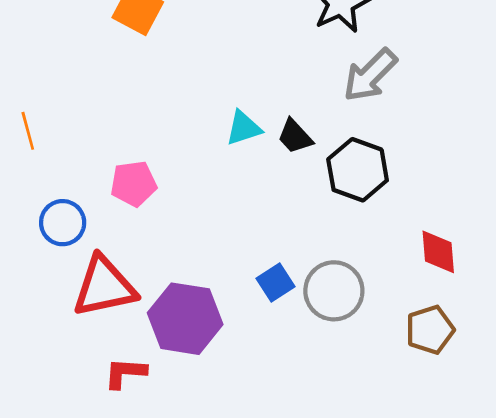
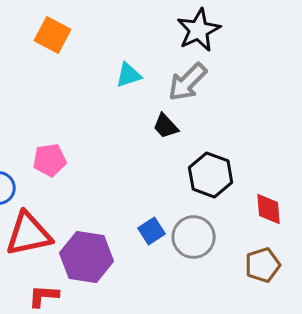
gray arrow: (370, 75) -> (188, 82), moved
cyan triangle: (243, 128) -> (129, 75), moved
black hexagon: (358, 170) -> (211, 175), moved

